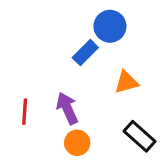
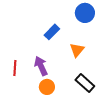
blue circle: (110, 26) -> (85, 13), moved
orange triangle: (126, 82) -> (77, 50), turned -35

